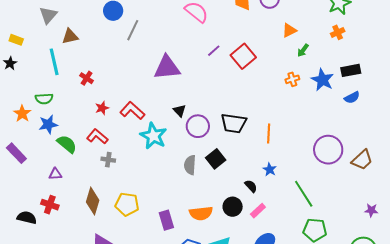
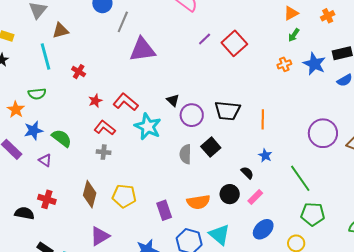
orange triangle: (289, 30) -> (291, 13), moved
purple triangle: (167, 68) -> (142, 50), moved
blue star: (48, 124) -> (33, 131), moved
red L-shape: (97, 136) -> (105, 128), moved
purple triangle: (55, 174) -> (45, 160), moved, turned 40

